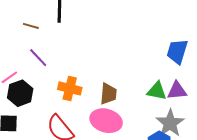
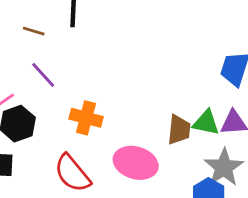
brown trapezoid: (108, 94) -> (179, 130), moved

